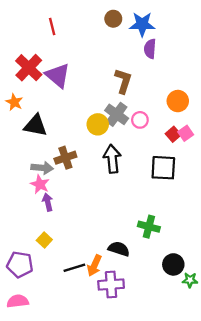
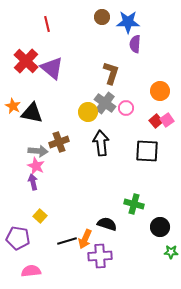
orange star: (14, 102) -> (13, 106), moved
purple arrow: (48, 202) -> (33, 182), moved
black circle: (173, 264) -> (160, 227), moved
pink semicircle: (18, 301) -> (31, 271), moved

